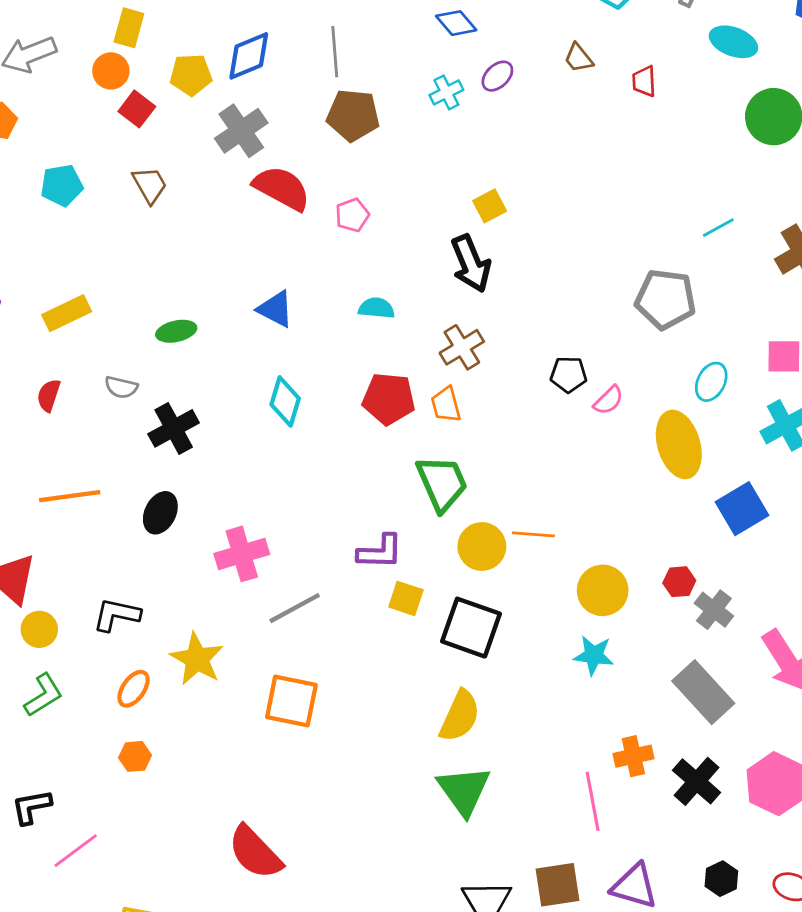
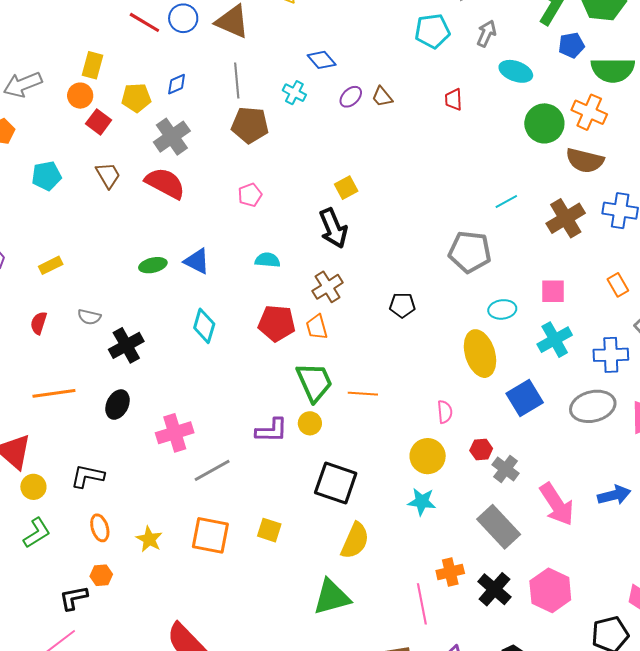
blue diamond: (249, 56) -> (177, 84), size x0.6
brown trapezoid: (578, 58) -> (382, 97), moved
cyan cross: (446, 92) -> (294, 93), moved, turned -35
red semicircle: (282, 188) -> (165, 183), moved
yellow rectangle: (67, 313) -> (51, 265), size x0.7
green ellipse: (176, 331) -> (153, 265), moved
cyan ellipse: (711, 382) -> (502, 309), turned 56
pink semicircle: (609, 400) -> (445, 412), moved, turned -50
orange line: (533, 534) -> (363, 394), moved
yellow circle: (482, 547) -> (310, 423), moved, size x0.7
yellow square: (406, 598) -> (269, 530), moved
yellow star: (197, 659) -> (149, 539), moved, size x0.7
orange ellipse: (134, 689) -> (100, 528), turned -52
yellow semicircle: (460, 716) -> (355, 541), moved
green triangle: (464, 791) -> (332, 597), turned 51
black L-shape: (31, 807) -> (74, 598), moved

